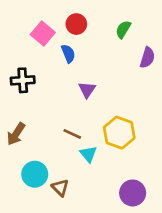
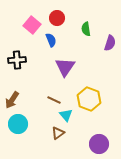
green semicircle: (123, 29) -> (86, 29), moved, turned -40
purple triangle: (87, 90) -> (65, 67), size x1.5
cyan circle: (35, 174) -> (18, 124), moved
brown triangle: (60, 188) -> (58, 133), moved, turned 40

